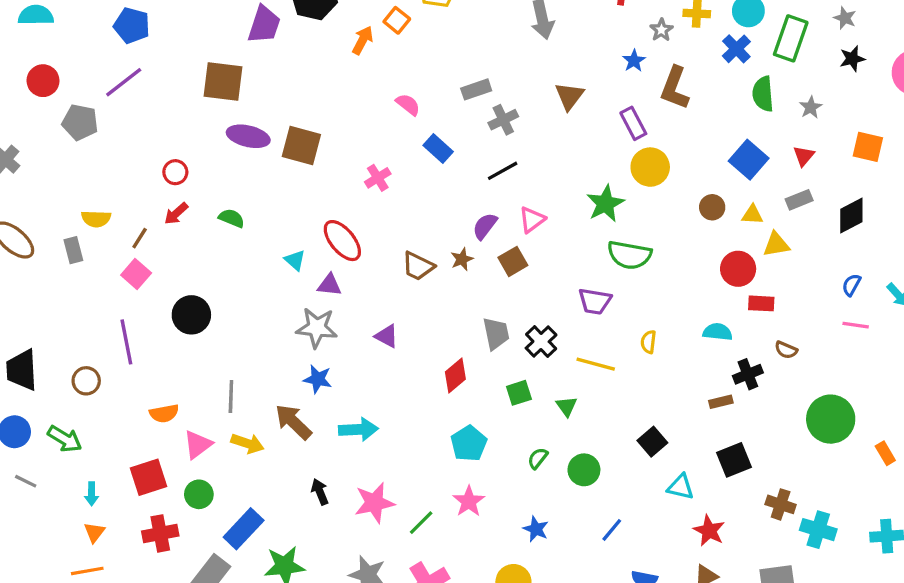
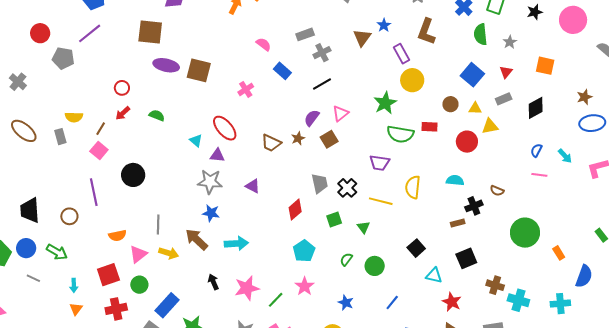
blue star: (634, 61) -> (384, 25), moved
red rectangle: (761, 303) -> (430, 127), moved
yellow semicircle: (648, 342) -> (413, 187), size x1.6

